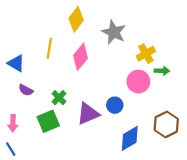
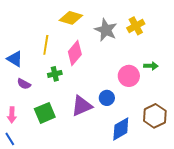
yellow diamond: (76, 19) -> (71, 18), turned 70
yellow cross: (146, 54) -> (136, 26), moved
green cross: (59, 98) -> (55, 74), moved, turned 32

